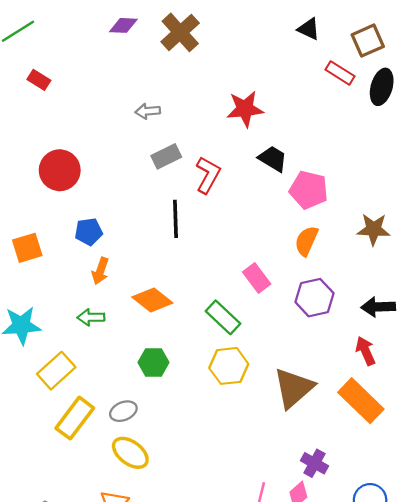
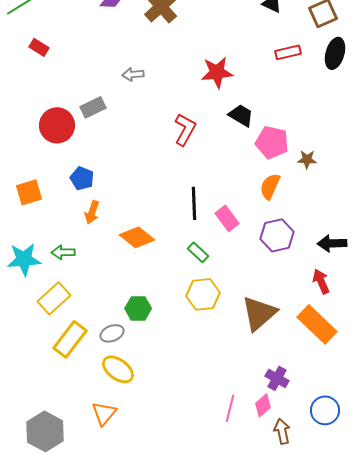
red rectangle: (340, 73) -> (288, 52), moved, turned -45
gray rectangle: (166, 156) -> (93, 107), moved
black line: (176, 219) -> (194, 203), moved
brown star: (374, 229) -> (307, 159), moved, size x0.7
blue pentagon: (89, 232) -> (82, 178), turned 30
green arrow: (91, 317) -> (63, 252), moved
green rectangle: (223, 317) -> (198, 252), size x0.7
green hexagon: (154, 362) -> (138, 308), moved

